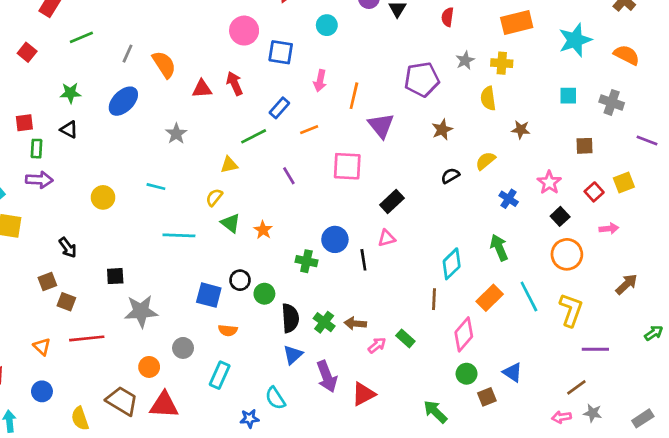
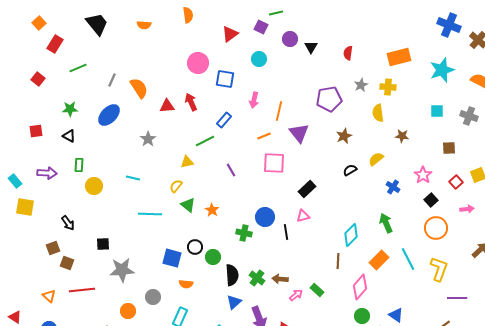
orange line: (309, 130) -> (264, 136), moved
green rectangle: (37, 149) -> (79, 165), moved

